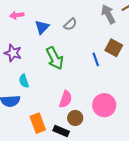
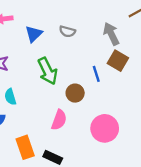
gray arrow: (108, 14) -> (111, 34), moved
gray semicircle: (70, 24) -> (67, 31), turned 56
brown circle: (75, 118) -> (75, 93), moved

